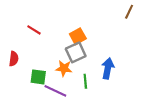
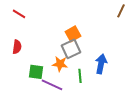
red line: (34, 30) -> (19, 14), moved
red semicircle: (14, 59) -> (17, 47), moved

